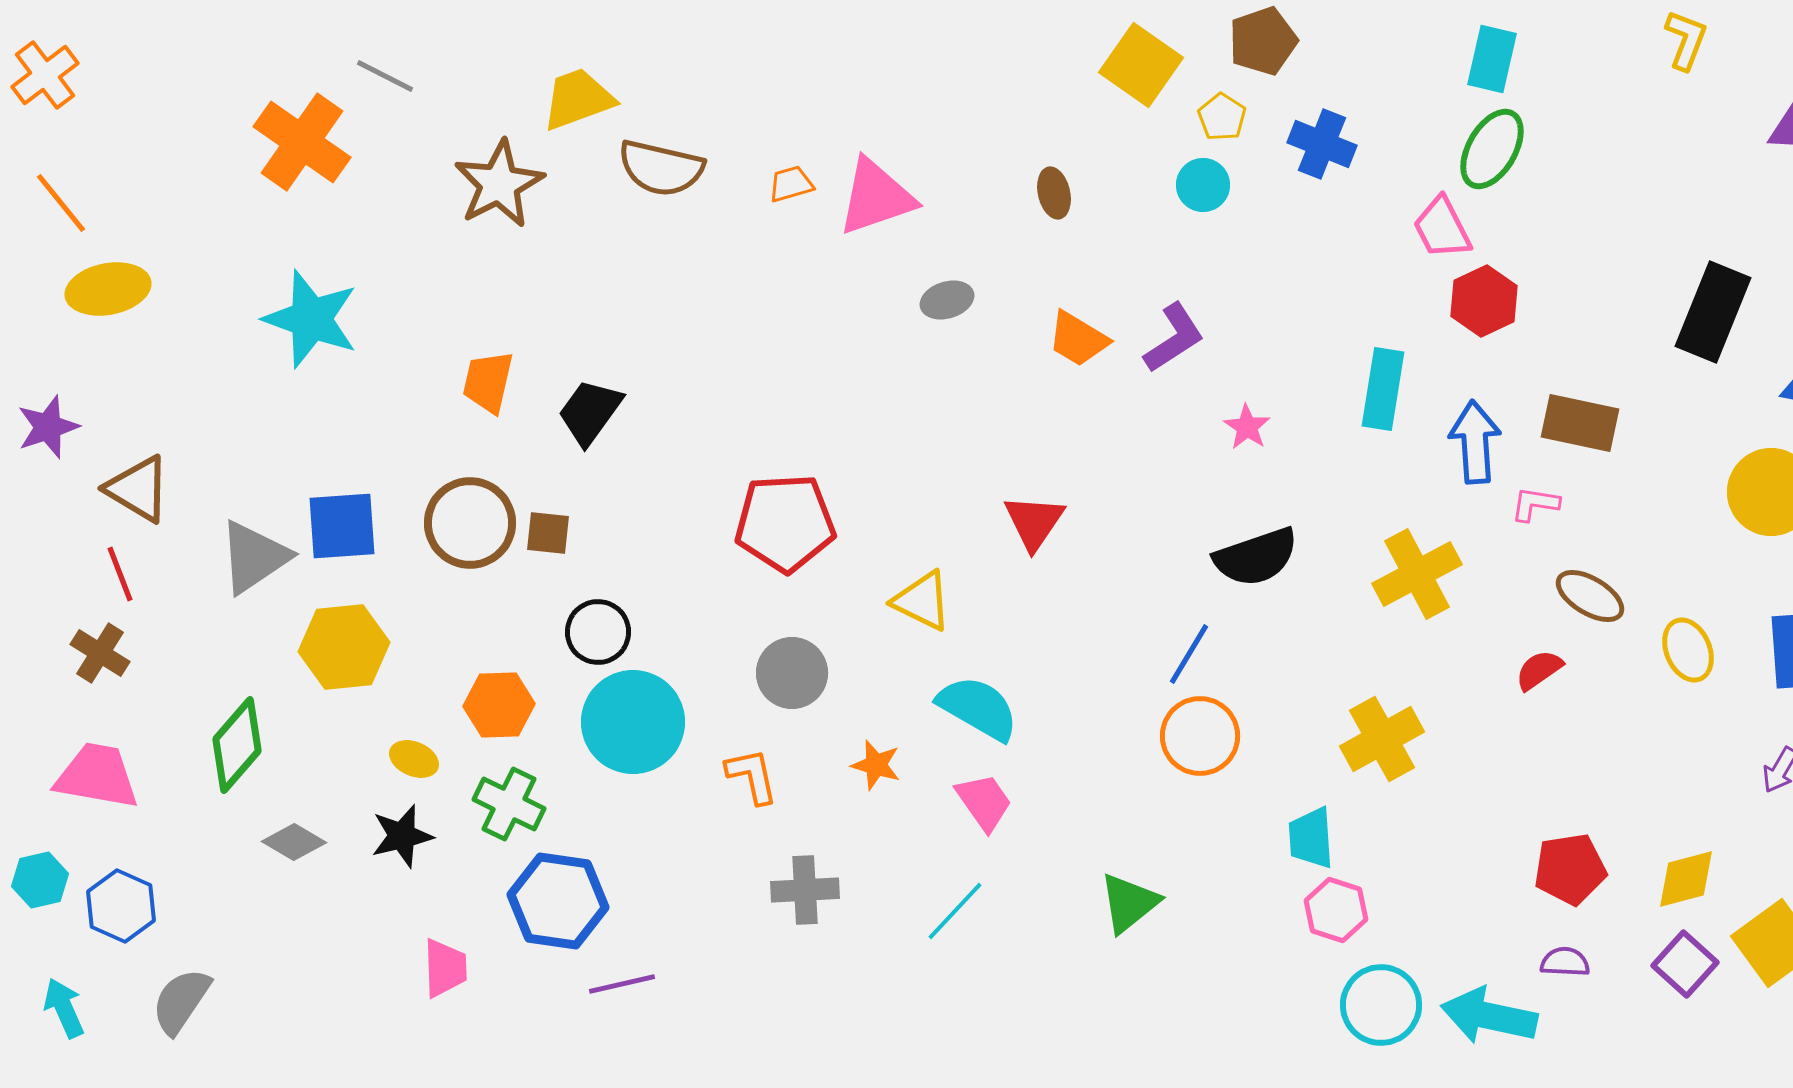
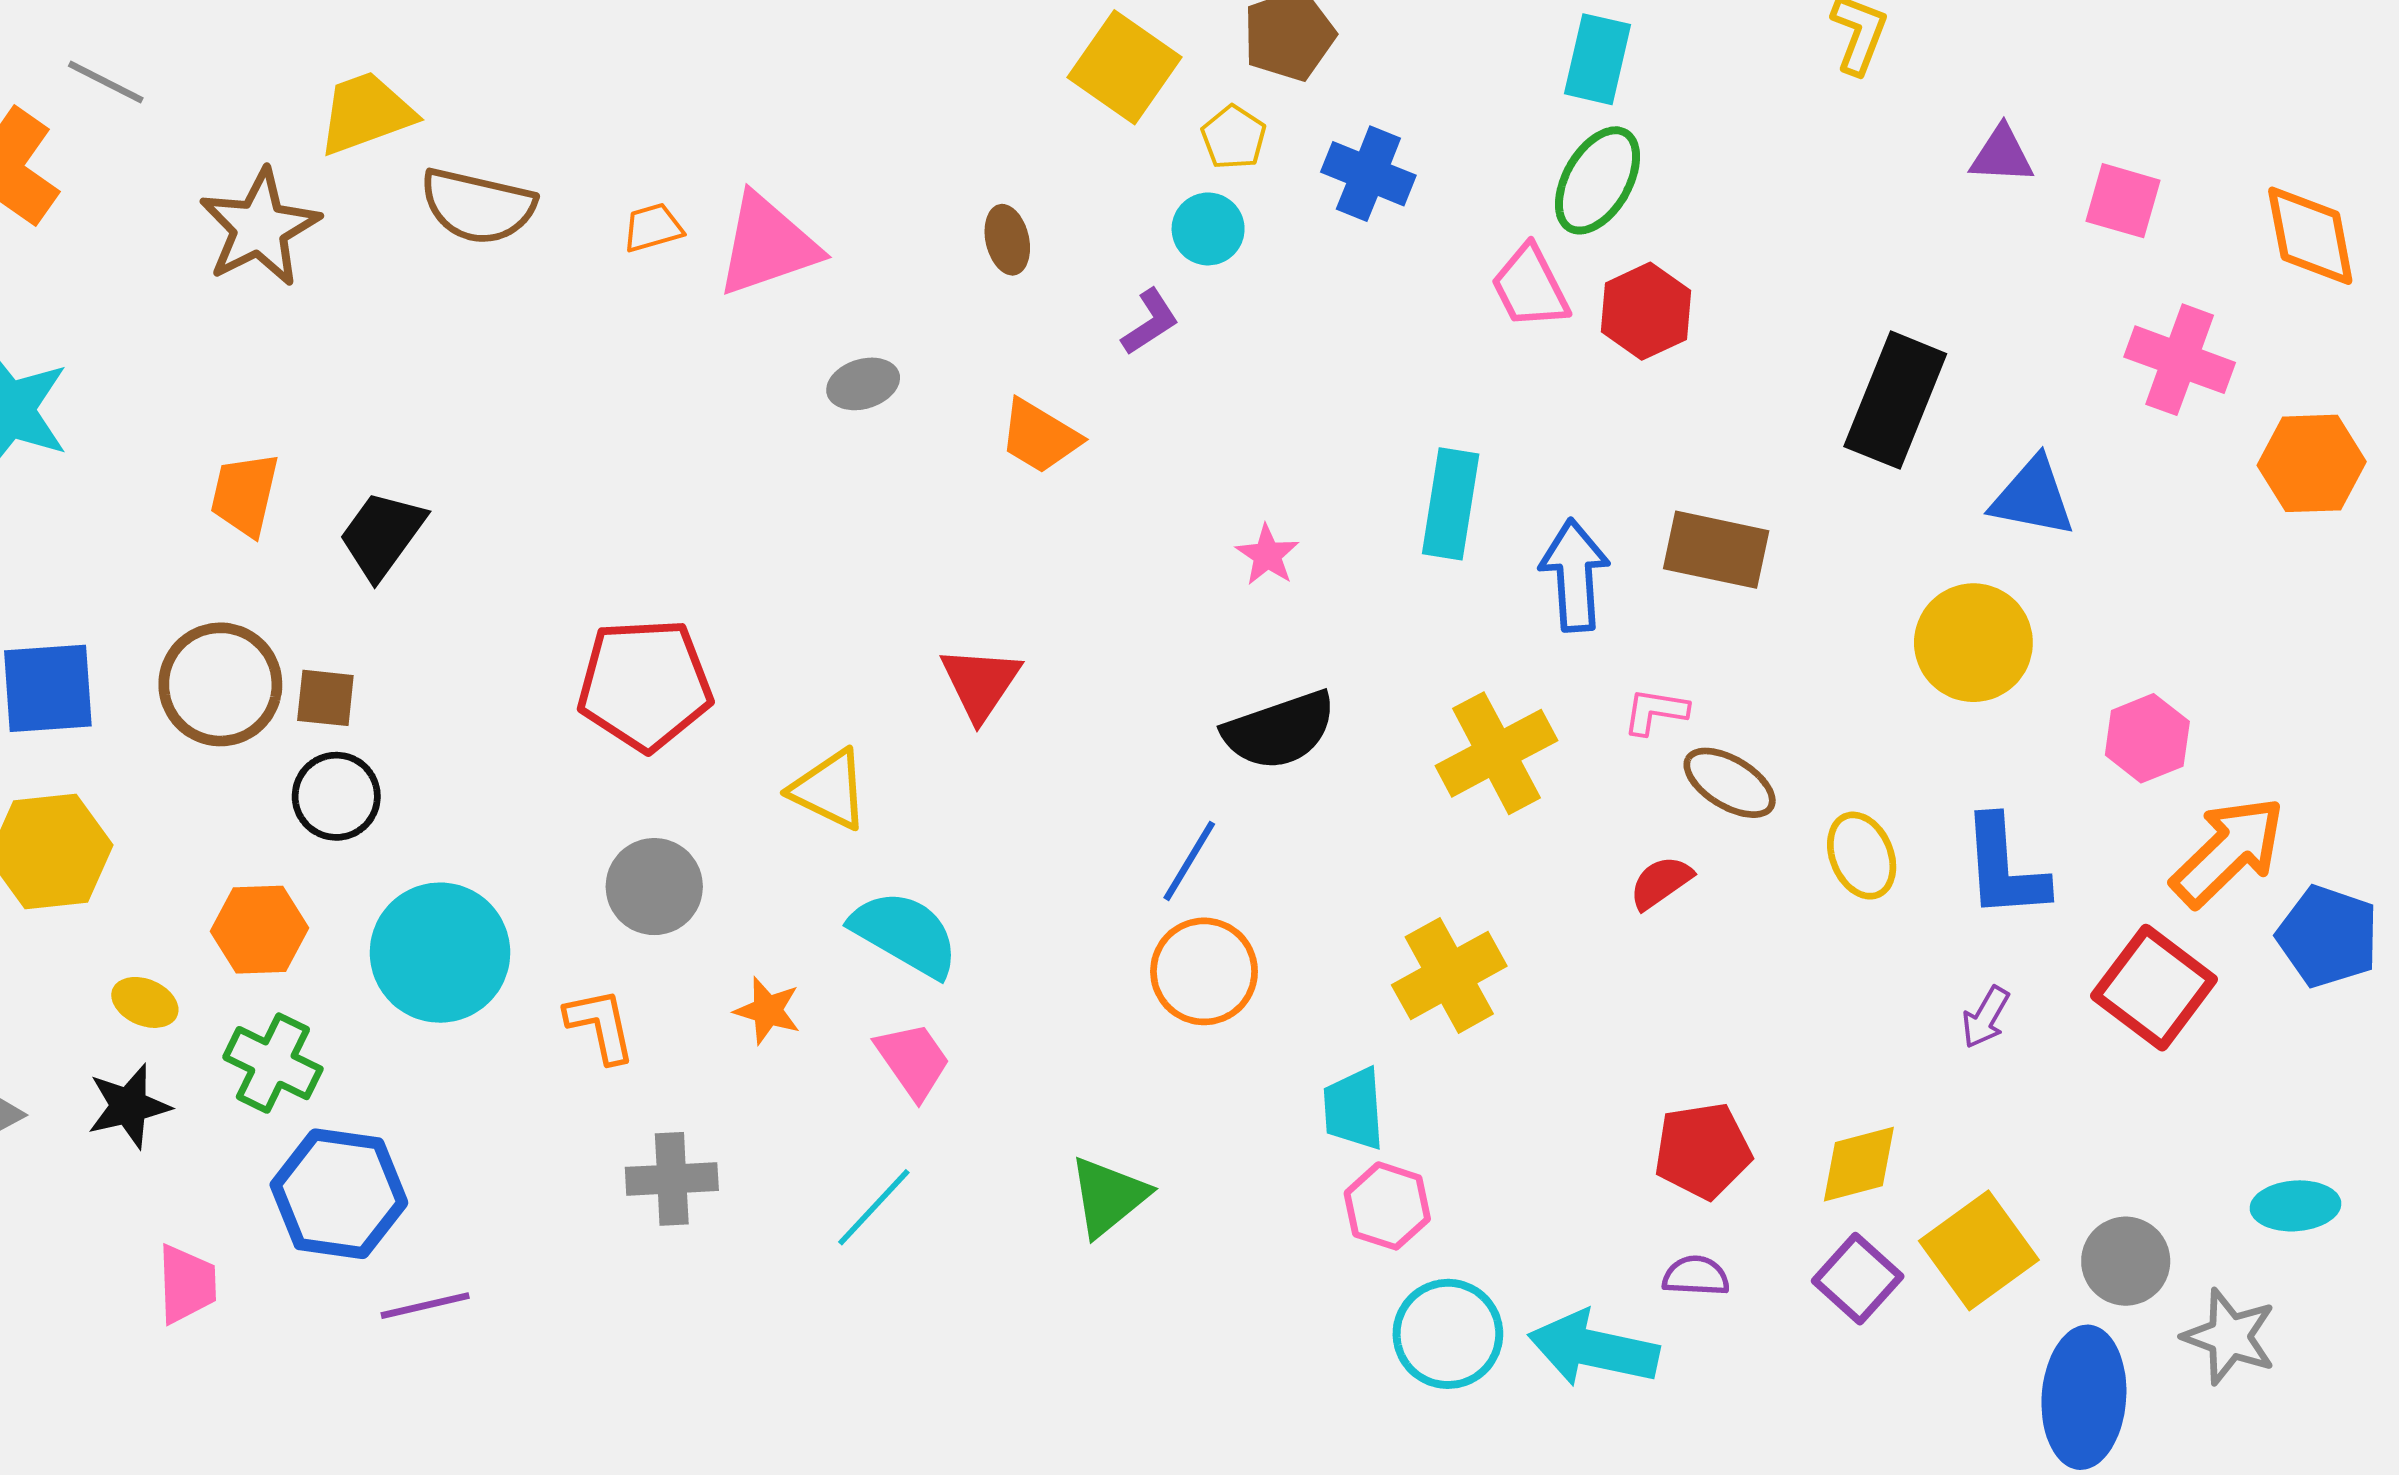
red hexagon: (1484, 301) -> (1646, 311), moved
purple L-shape: (1174, 338) -> (1150, 322), moved, size x0.7
pink L-shape: (1535, 504) -> (1655, 711), moved
black circle: (598, 632) -> (336, 796), moved

